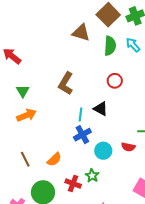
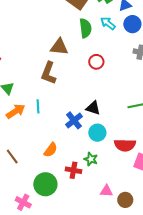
brown triangle: (81, 33) -> (59, 47), moved
black triangle: (101, 109) -> (93, 108), moved
cyan line: (81, 115) -> (38, 106), moved
red semicircle: (128, 147) -> (125, 145), moved, size x1.5
brown line: (25, 159) -> (12, 157), moved

